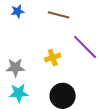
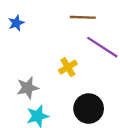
brown line: (58, 15) -> (83, 17), moved

